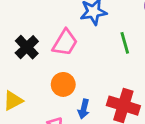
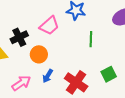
black cross: (27, 47) -> (19, 37), moved

